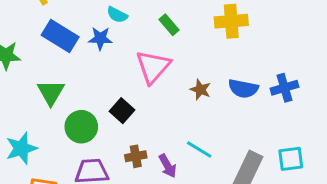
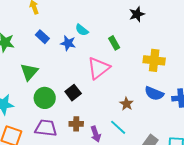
yellow cross: (231, 21) -> (154, 60), moved
blue rectangle: (60, 36) -> (42, 37), size x0.6
brown star: (200, 90) -> (127, 104), moved

